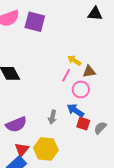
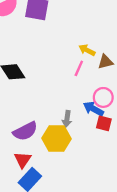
pink circle: (81, 89) -> (103, 97), moved
yellow hexagon: (46, 149) -> (57, 138), moved
red triangle: (22, 150) -> (23, 160), moved

